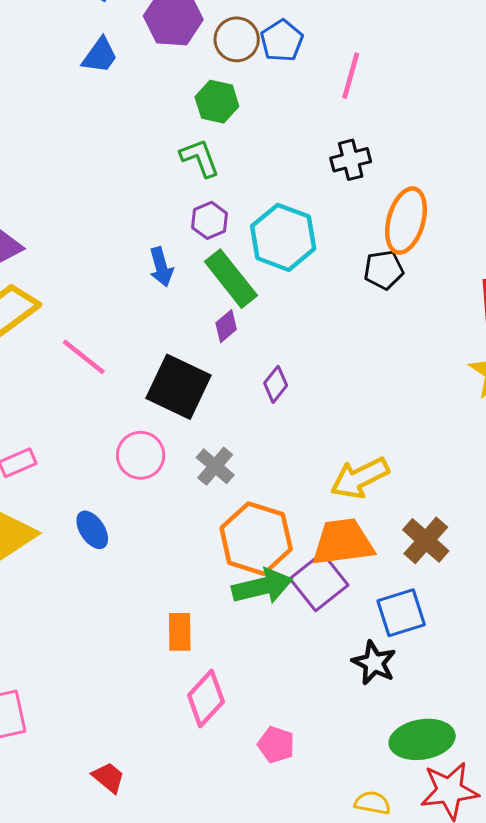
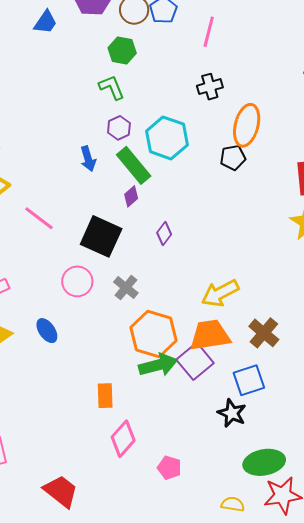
red trapezoid: (109, 777) -> (61, 491), size x1.6

